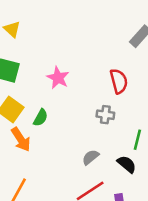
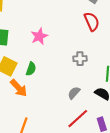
pink star: (58, 78) -> (39, 36), turned 30
red semicircle: (119, 81) -> (92, 22), moved

